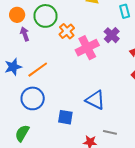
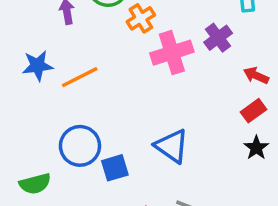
blue circle: (33, 98) -> (80, 146), moved
blue square: (65, 117) -> (115, 168), turned -35
green semicircle: (22, 133) -> (35, 184), turned -144

